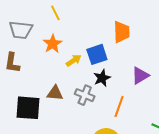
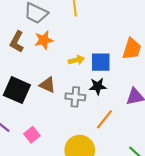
orange star: (53, 44) -> (44, 40), moved
gray cross: (85, 95) -> (75, 97), turned -36

